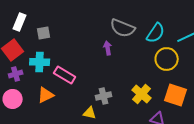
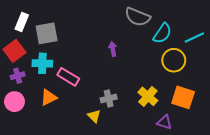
gray semicircle: (123, 28) -> (138, 17), moved
gray square: (44, 33) -> (47, 33), size x1.6
yellow triangle: (90, 113) -> (94, 116), turned 32

